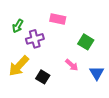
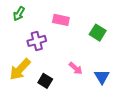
green arrow: (18, 26) -> (19, 14), moved
green square: (86, 42) -> (98, 33), moved

